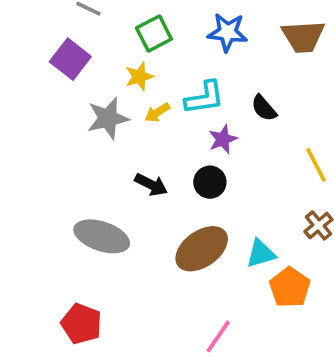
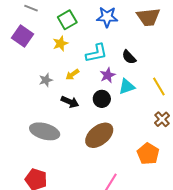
yellow arrow: (157, 113) -> (72, 75), moved
gray star: (108, 118) -> (46, 80), moved, size x0.6
cyan triangle: (261, 254) -> (127, 86), moved

